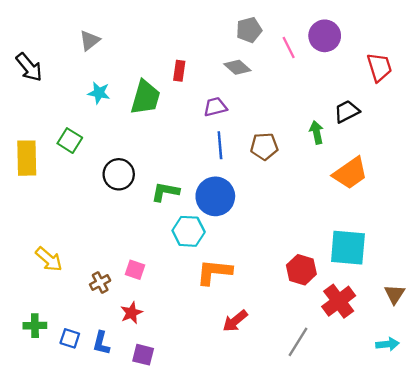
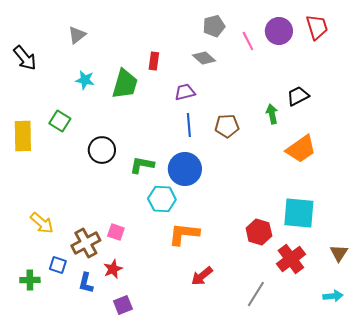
red trapezoid: (379, 67) -> (317, 27), moved
brown cross: (100, 283) -> (86, 243), size x1.6
blue square: (70, 338) -> (58, 265), moved
blue L-shape: (101, 343) -> (86, 283), moved
purple square: (143, 355) -> (123, 305), turned -36

